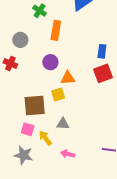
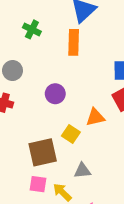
orange rectangle: (56, 30) -> (74, 42), moved
orange triangle: (68, 78) -> (95, 117), moved
yellow square: (58, 95) -> (71, 134), turned -32

